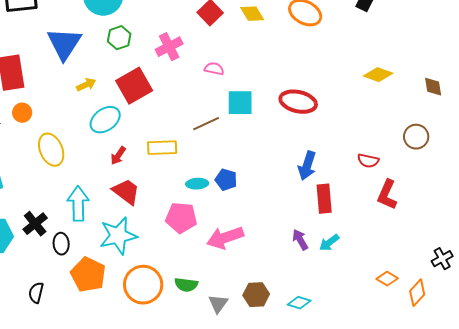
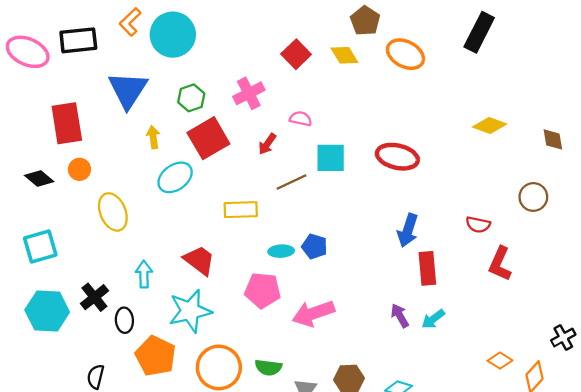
green hexagon: (119, 38) -> (191, 98), moved
yellow arrow: (86, 85) -> (153, 137), turned -72
red arrow: (118, 156) -> (267, 144), moved
cyan arrow: (78, 204) -> (144, 274), size x0.7

